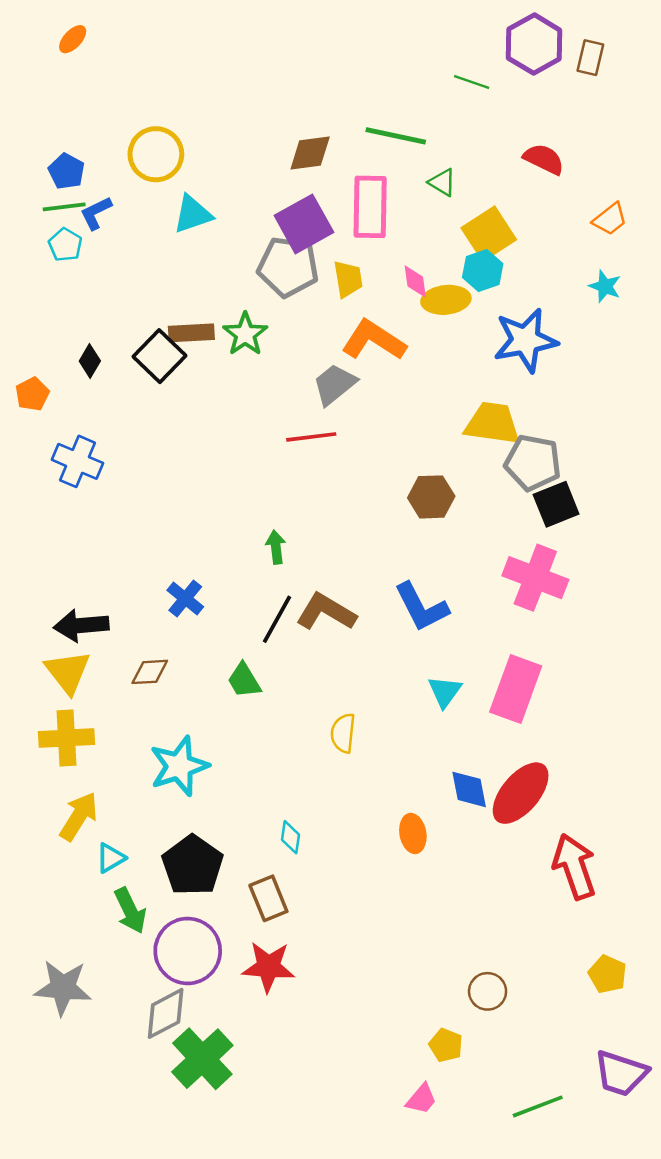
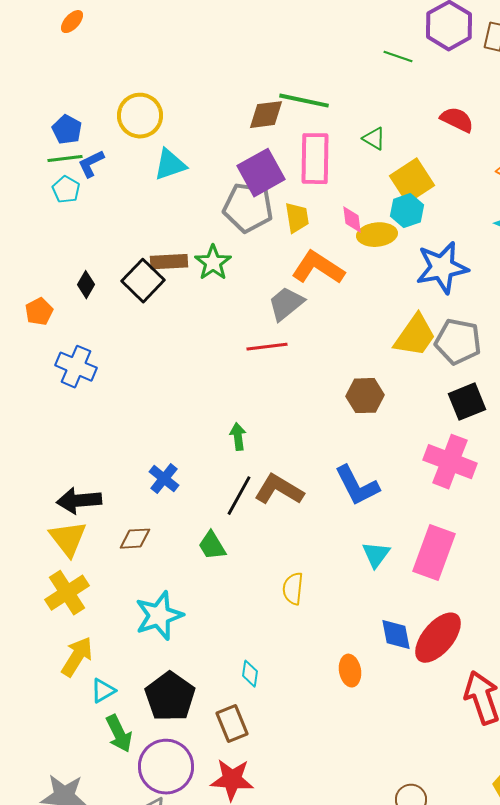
green line: (396, 136) -> (304, 101), moved
yellow trapezoid: (492, 423) -> (415, 336), turned 117
gray pentagon: (533, 463) -> (458, 342), moved
yellow cross: (67, 738) -> (67, 593), turned -30

